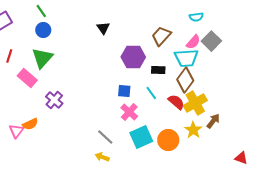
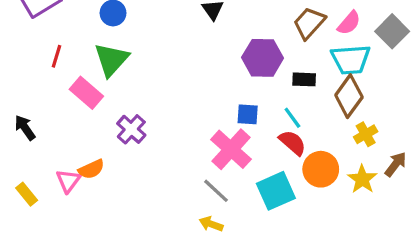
pink semicircle: (193, 42) -> (349, 23), moved
red semicircle: (176, 102) -> (292, 143), moved
yellow cross: (195, 103) -> (366, 134), size x0.6
pink cross: (129, 112) -> (231, 149), moved, size x1.4
orange circle: (168, 140) -> (321, 169), moved

